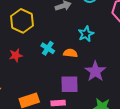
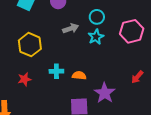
cyan star: (86, 34) -> (96, 37), moved
cyan cross: (48, 48) -> (56, 71), turned -32

